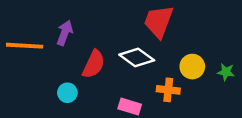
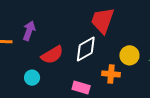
white diamond: (137, 57) -> (86, 49), turned -64
red semicircle: (94, 64) -> (52, 55), turned 35

